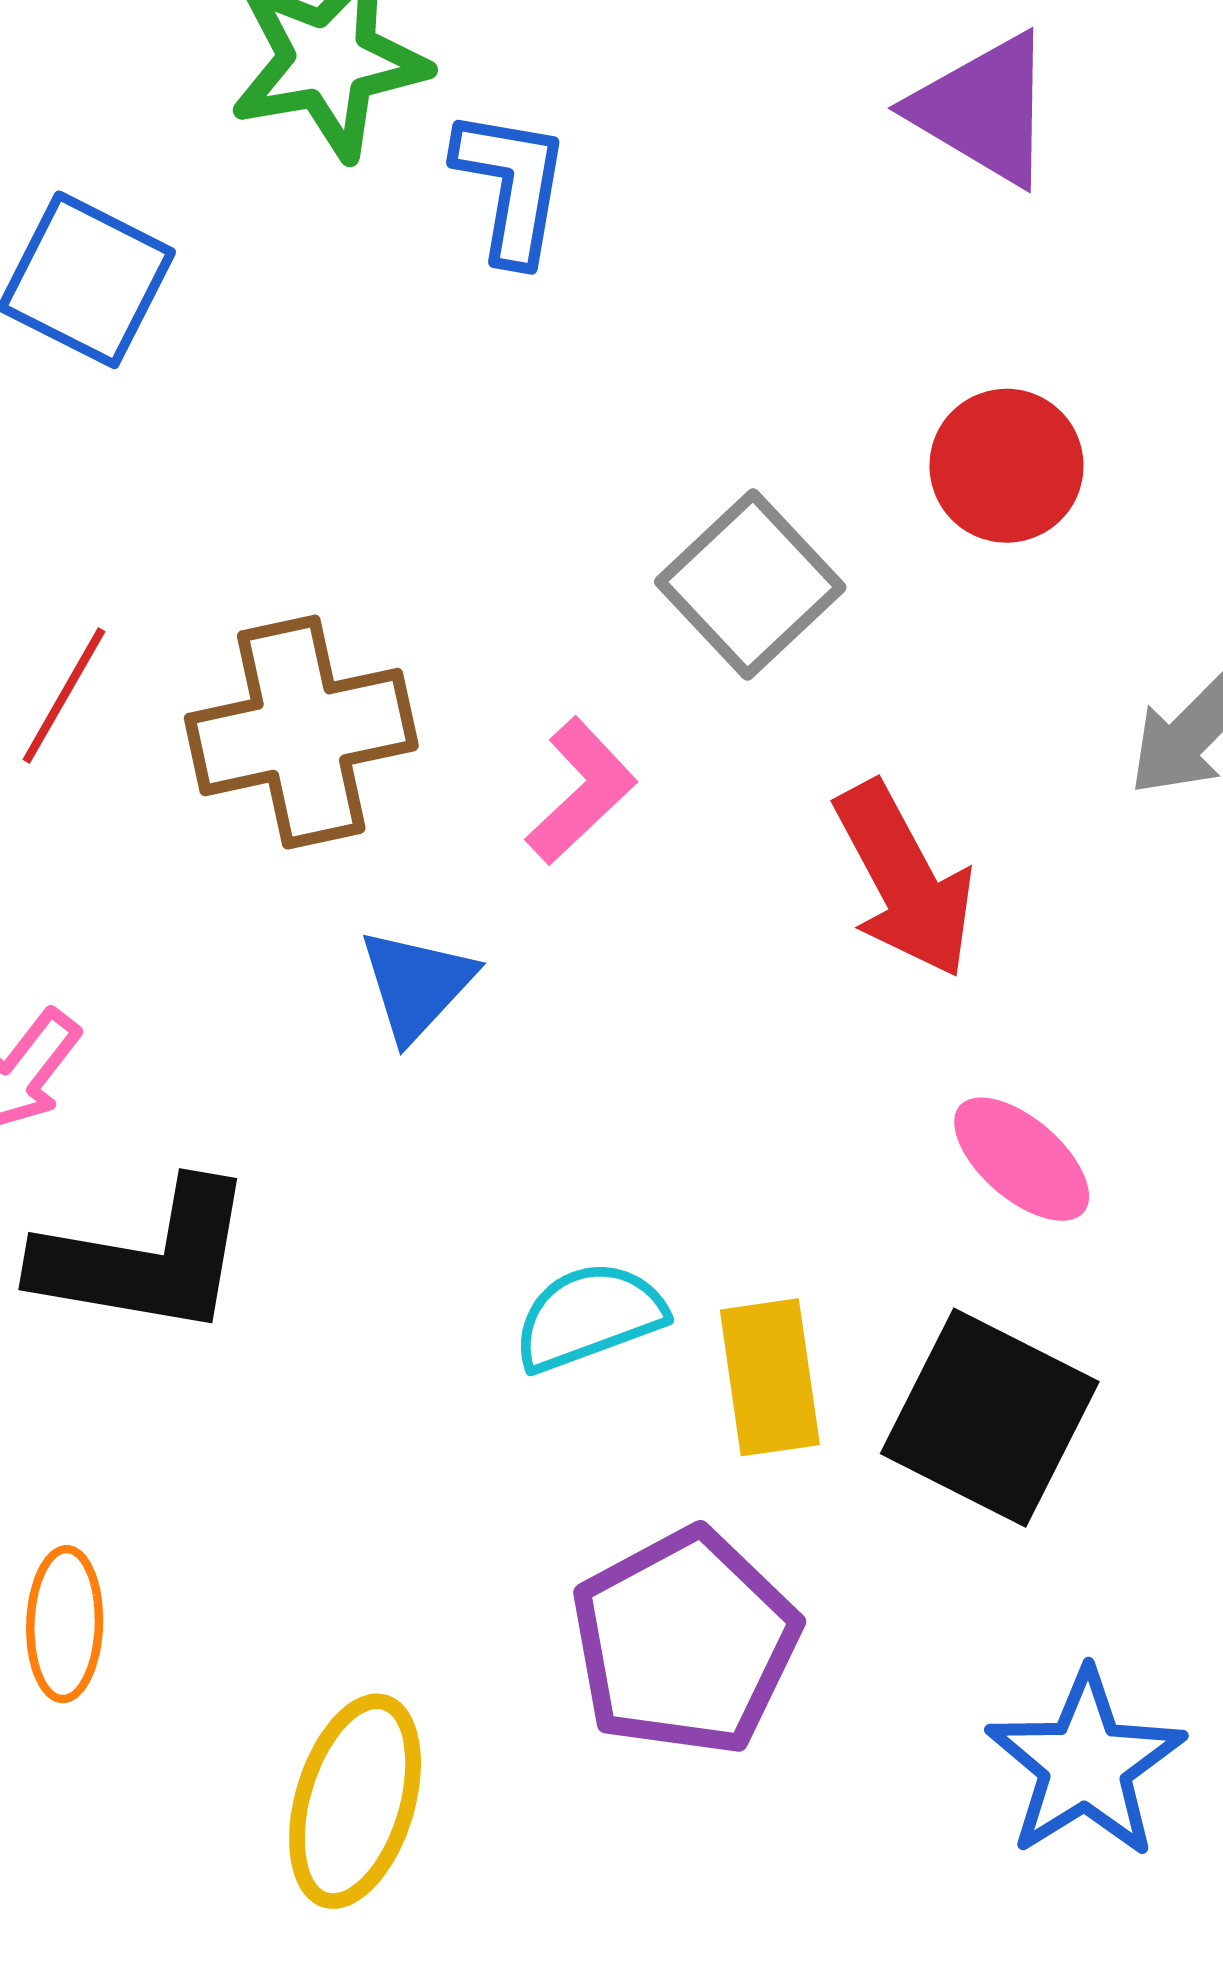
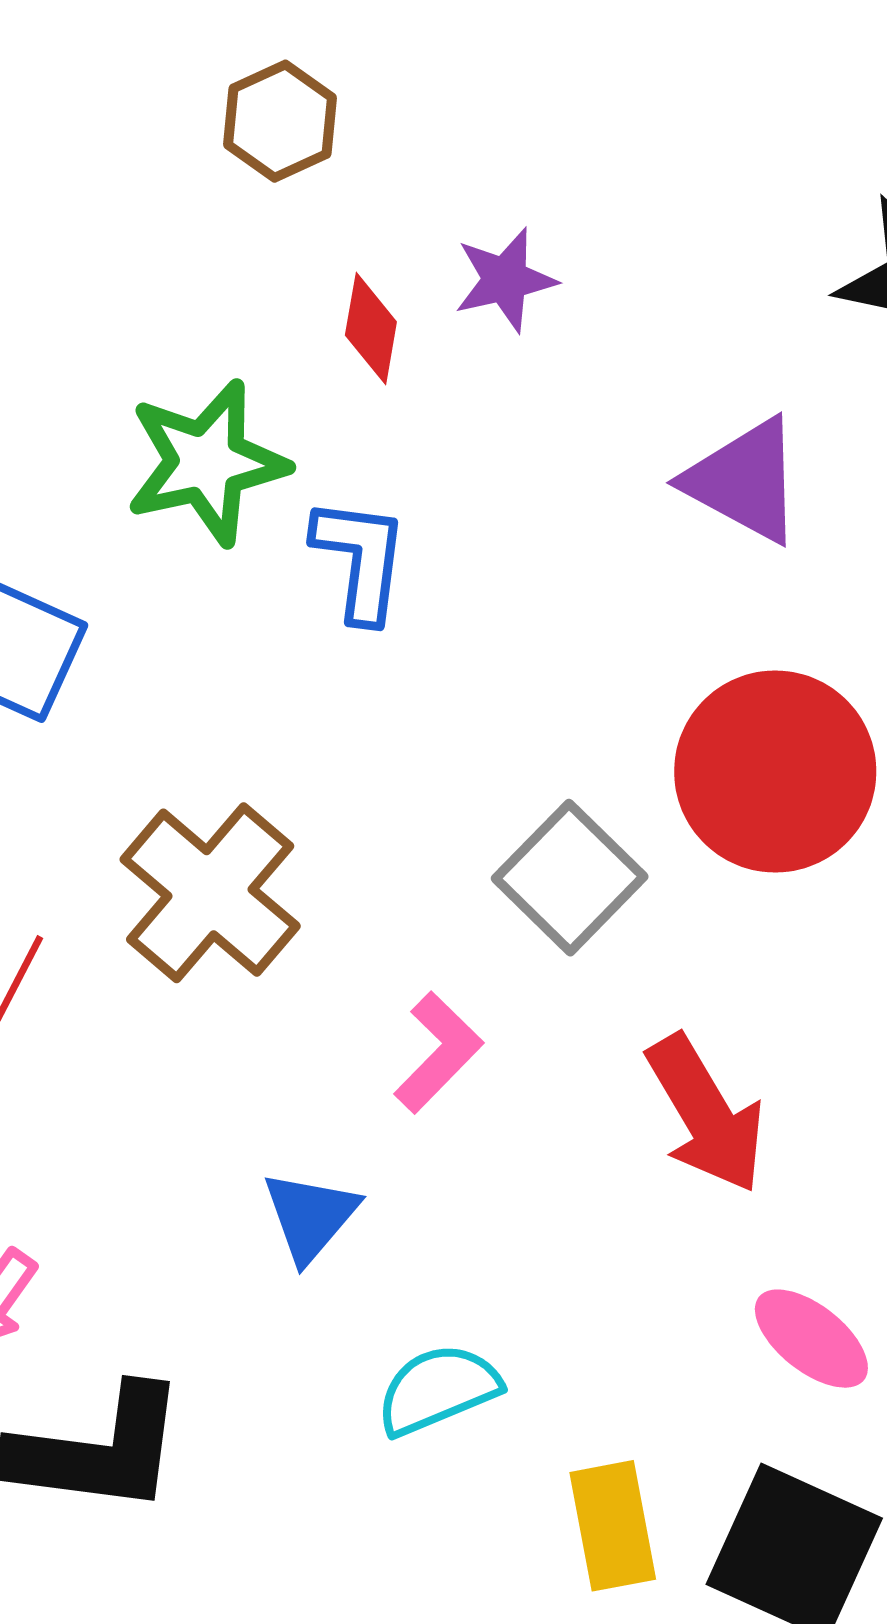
red circle: (1006, 466) -> (775, 772), size x1.6
brown cross: (301, 732) -> (210, 893), moved, turned -35
cyan semicircle: (589, 1316) -> (438, 1389), moved

